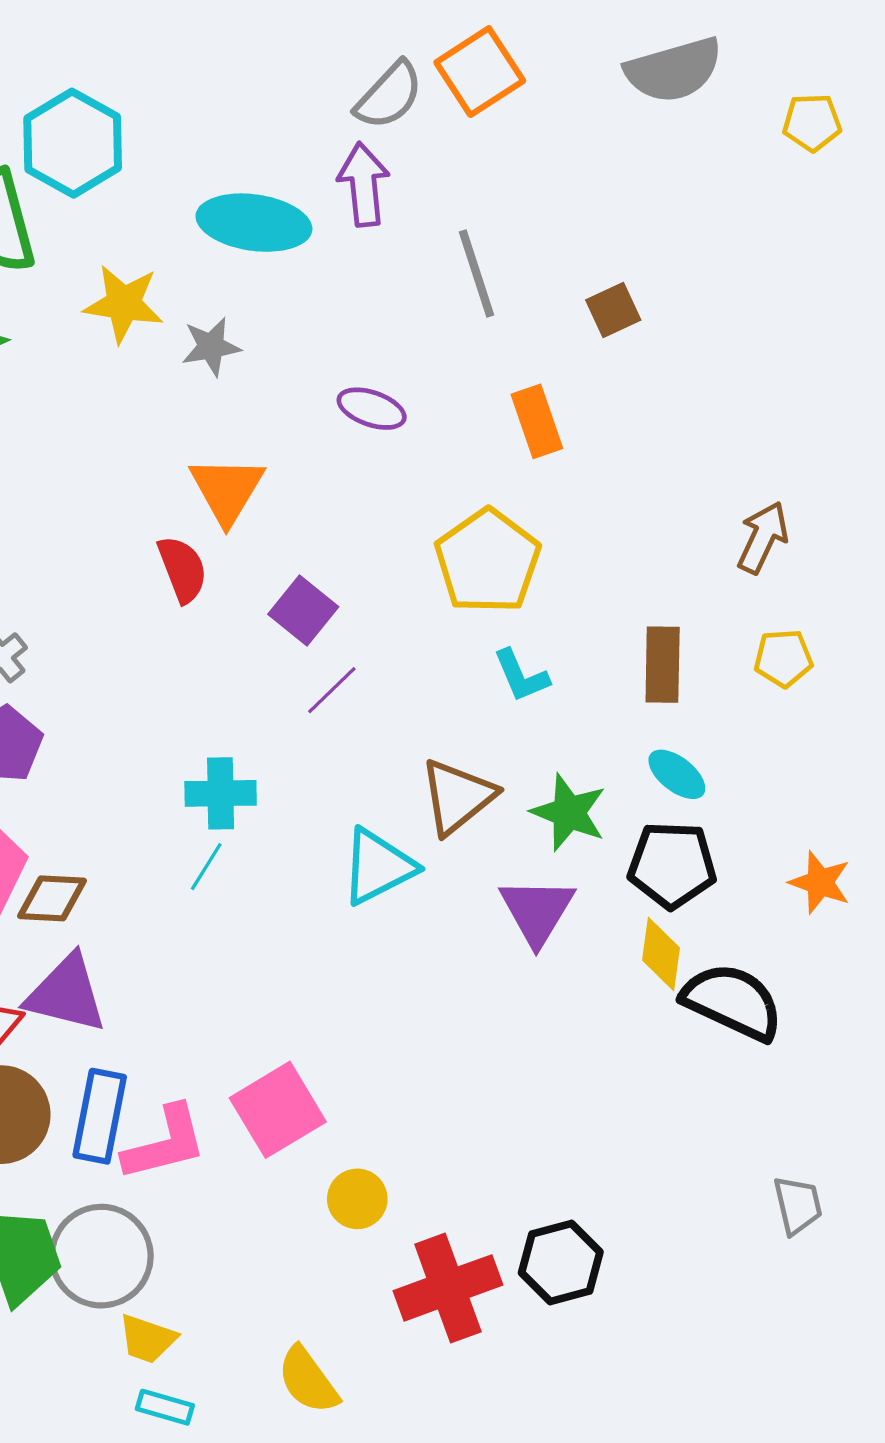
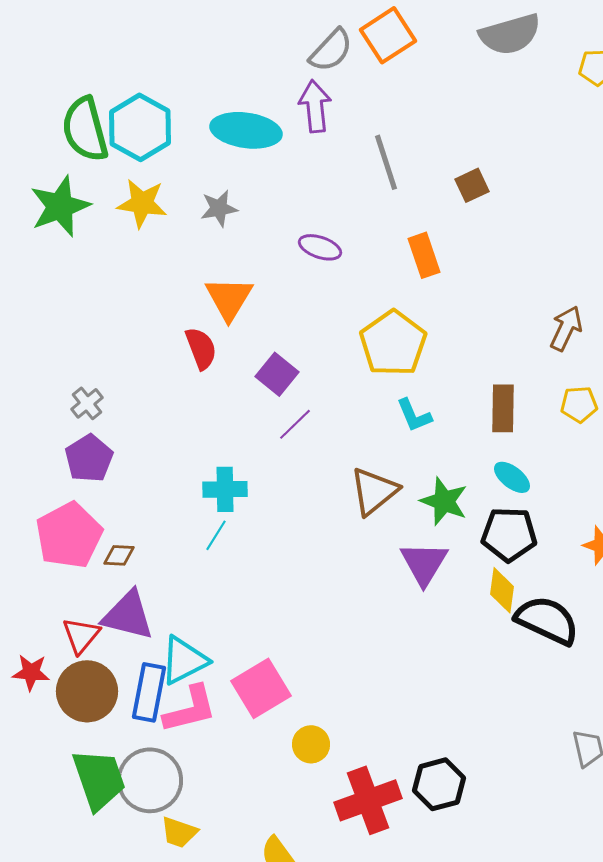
cyan hexagon: (73, 143) -> (140, 127), moved
yellow star: (124, 304) -> (142, 203), moved
cyan triangle: (378, 867) -> (184, 660), moved
brown diamond: (52, 898) -> (119, 555), size x0.7

